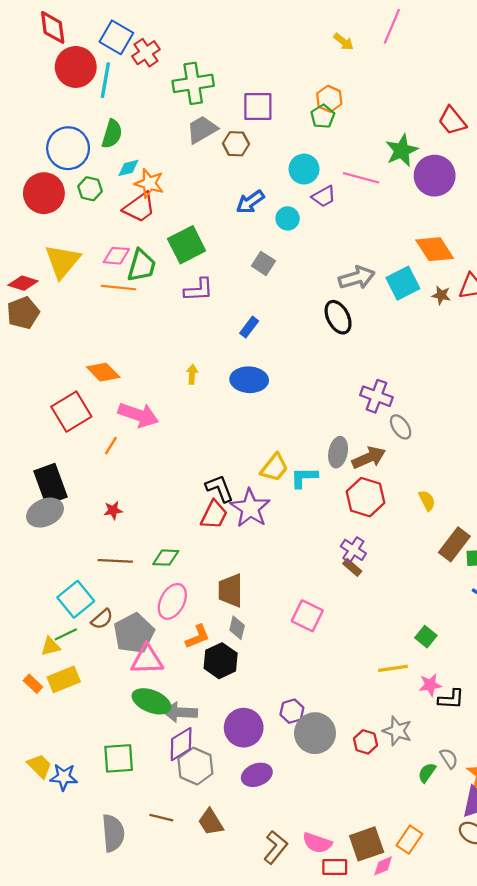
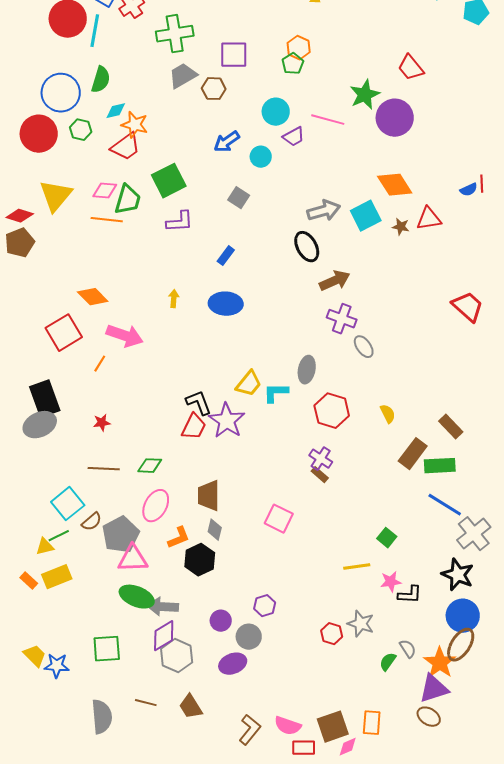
brown arrow: (369, 458) -> (335, 281), moved
purple circle: (244, 728) -> (221, 621), size x0.6
gray circle: (315, 733) -> (249, 637), moved, size x0.7
orange rectangle: (409, 840) -> (372, 723), turned -30

